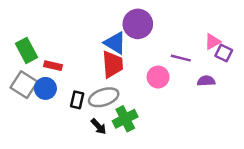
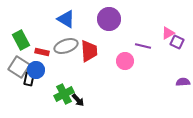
blue triangle: (115, 43) -> (66, 19), moved
purple semicircle: (206, 81) -> (183, 82), moved
gray ellipse: (104, 97) -> (66, 46), moved
black rectangle: (77, 100) -> (29, 79), moved
green cross: (125, 119) -> (64, 94), moved

